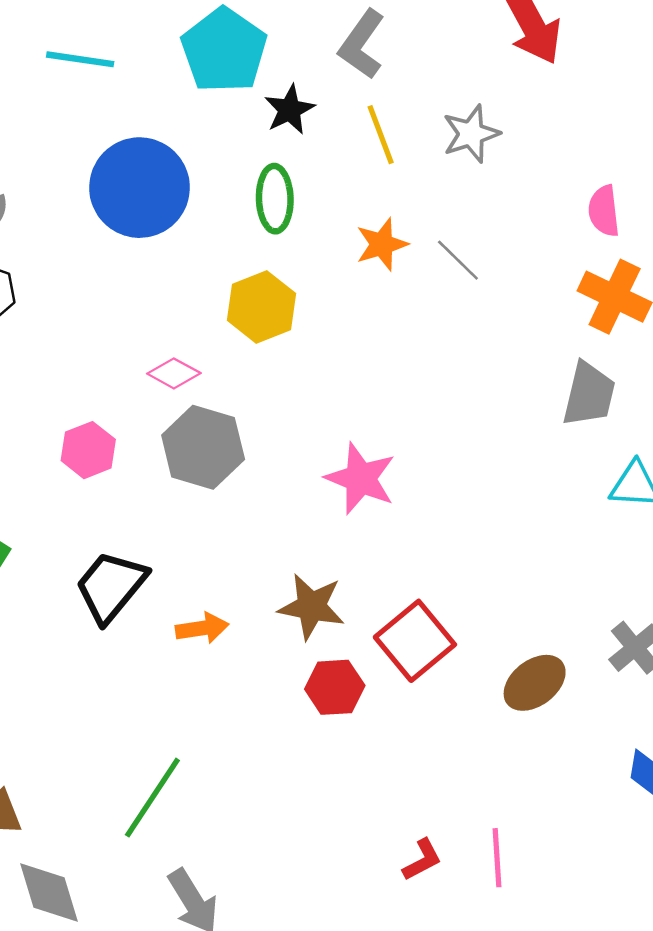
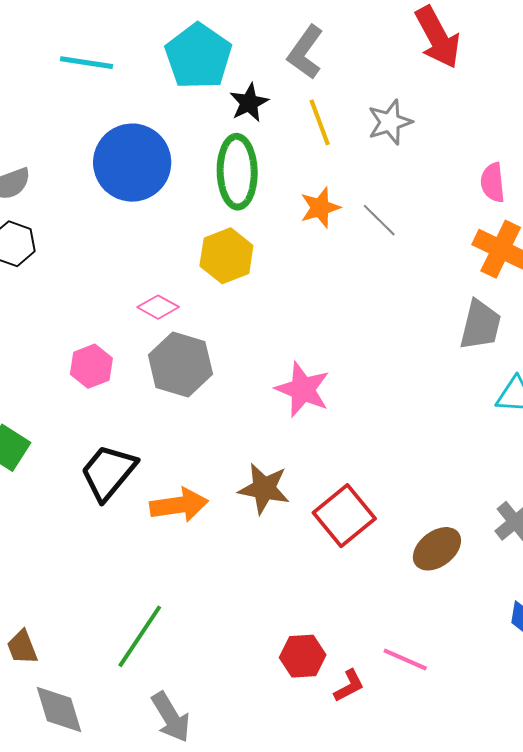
green ellipse: (275, 199) -> (237, 172), size x1.4
orange arrow: (202, 628) -> (179, 505), size x1.4
red hexagon: (335, 687) -> (303, 656), moved
pink line: (497, 858) -> (405, 659), moved, turned -63

